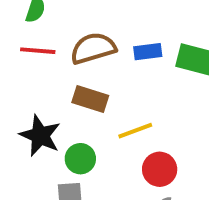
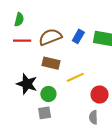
blue rectangle: (148, 52) -> (78, 36), turned -48
red circle: (160, 169) -> (100, 95), moved

